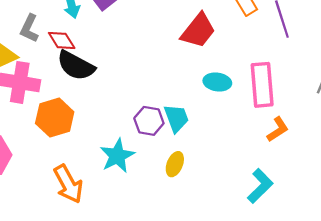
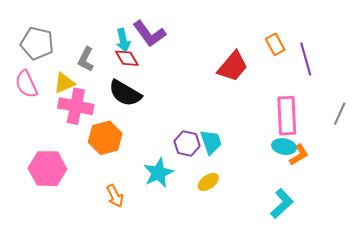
red diamond: (62, 41) -> (127, 58), moved
cyan ellipse: (217, 82) -> (284, 147), moved
yellow ellipse: (175, 164) -> (208, 182), turned 30
orange arrow: (68, 184) -> (115, 196), size x0.7

